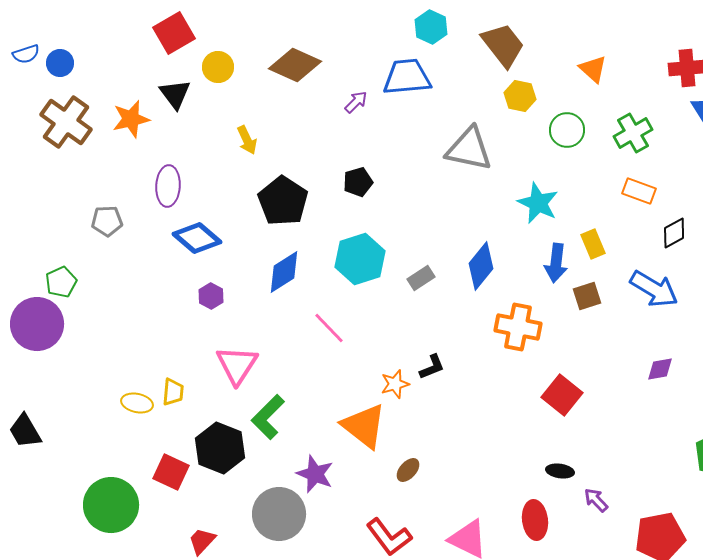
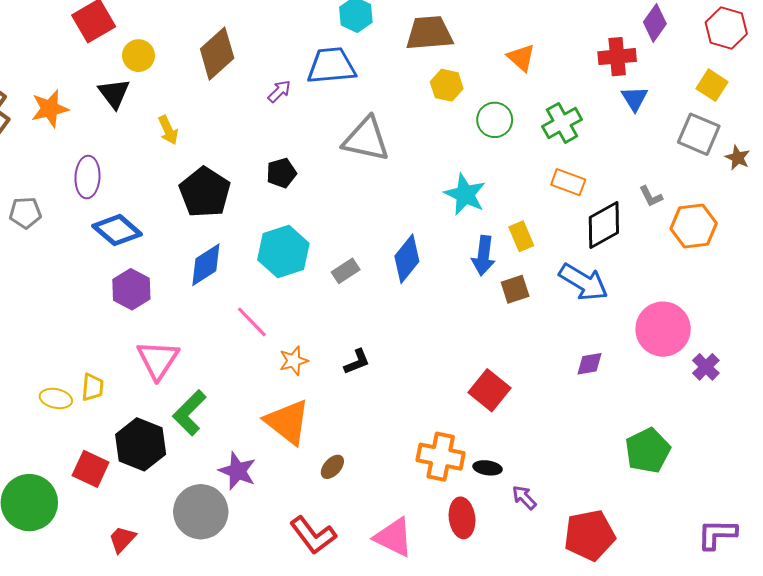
brown trapezoid: (503, 45) -> (429, 33), turned -57
brown diamond: (295, 65) -> (217, 54), turned -66
black triangle: (175, 94) -> (114, 93), moved
gray triangle: (469, 149) -> (366, 139), moved
black diamond: (674, 233) -> (604, 225), size x1.5
purple hexagon: (211, 296) -> (131, 289), size x1.5
orange cross: (518, 327) -> (441, 457), moved
orange star: (395, 384) -> (294, 361), moved

